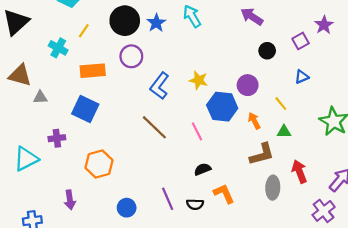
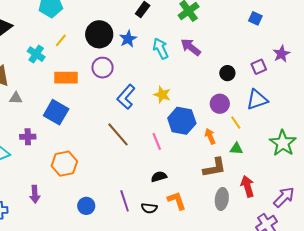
cyan arrow: (192, 16) -> (161, 49), moved
purple arrow: (252, 16) -> (191, 47), moved
blue triangle: (302, 77) -> (257, 100), size x1.6
purple circle: (248, 85) -> (220, 104), moved

